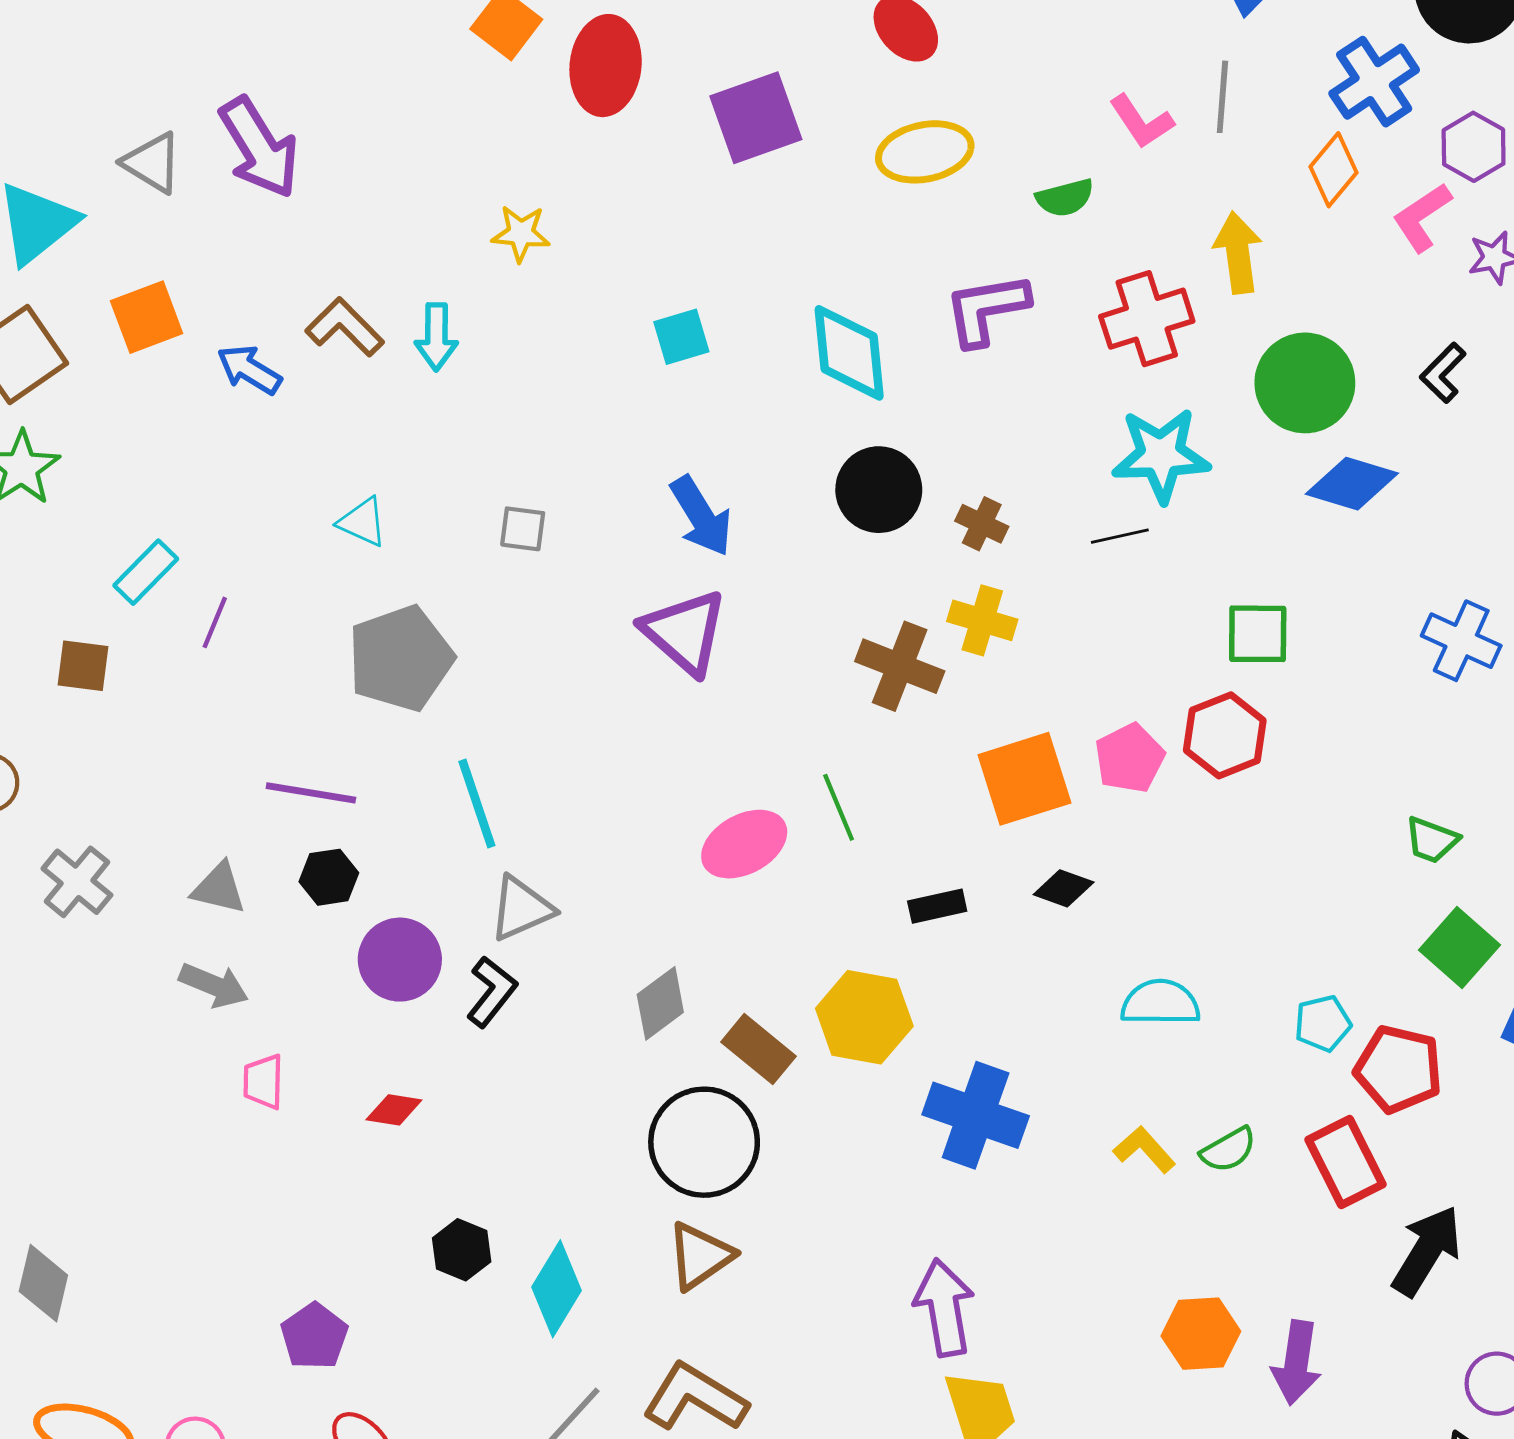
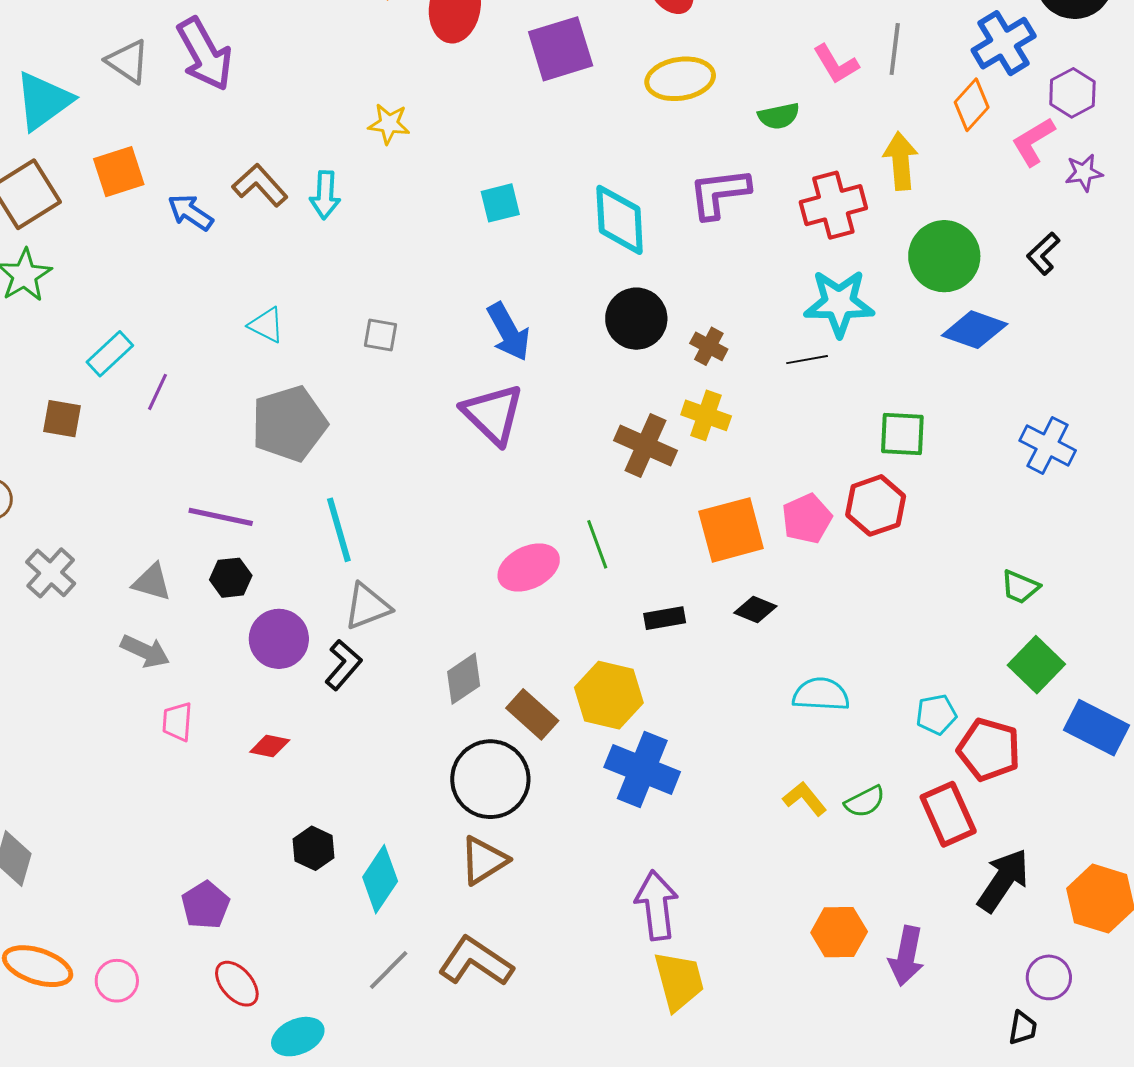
blue cross: (976, 1115) -> (642, 770), moved

